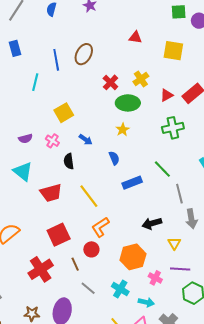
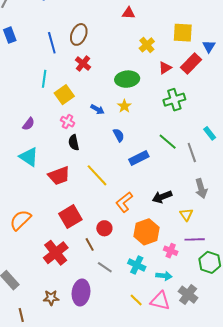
yellow square: (173, 51) -> (183, 33), moved
yellow cross: (141, 79) -> (147, 45), moved
cyan line: (35, 82) -> (44, 79), moved
red cross: (110, 82) -> (83, 63), moved
purple semicircle: (25, 139) -> (29, 124), turned -32
blue arrow: (86, 140) -> (97, 109), moved
pink cross: (52, 141) -> (68, 122), moved
gray line: (179, 194) -> (192, 153), moved
orange L-shape: (100, 227) -> (124, 202), moved

